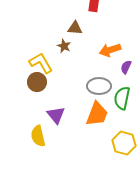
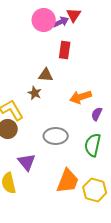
gray ellipse: (99, 86) -> (56, 136), moved
orange trapezoid: (97, 114) -> (68, 181), moved

